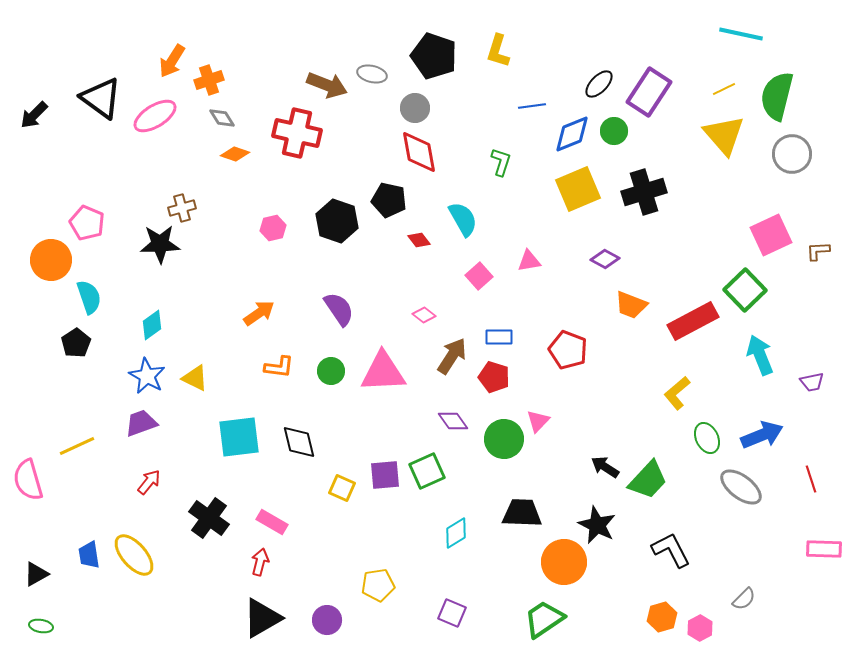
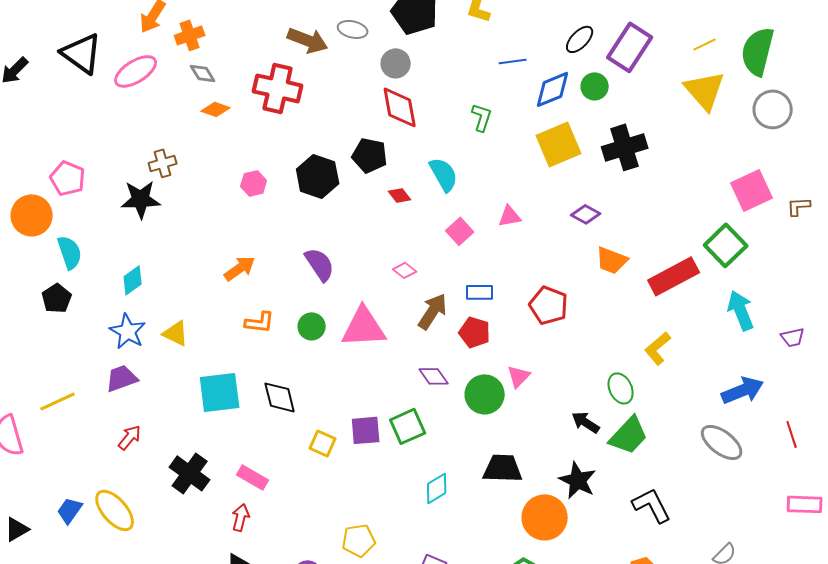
green ellipse: (707, 438) -> (621, 388), moved
blue trapezoid: (89, 555) -> (70, 510), turned 44

